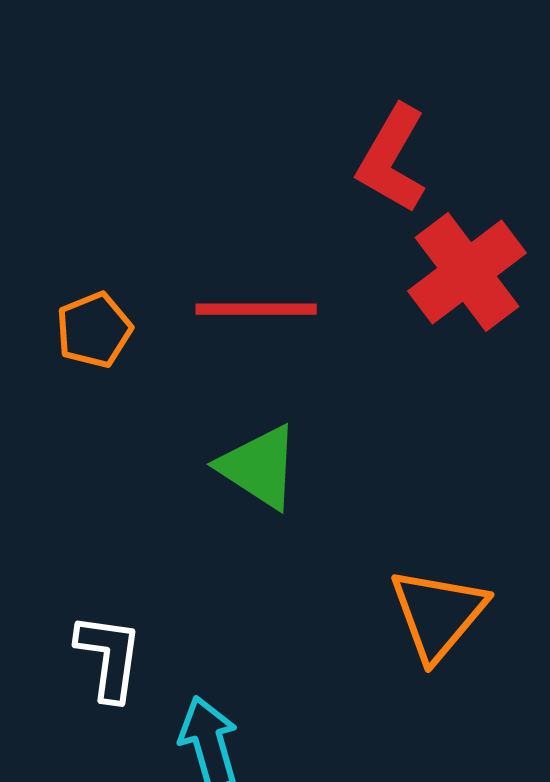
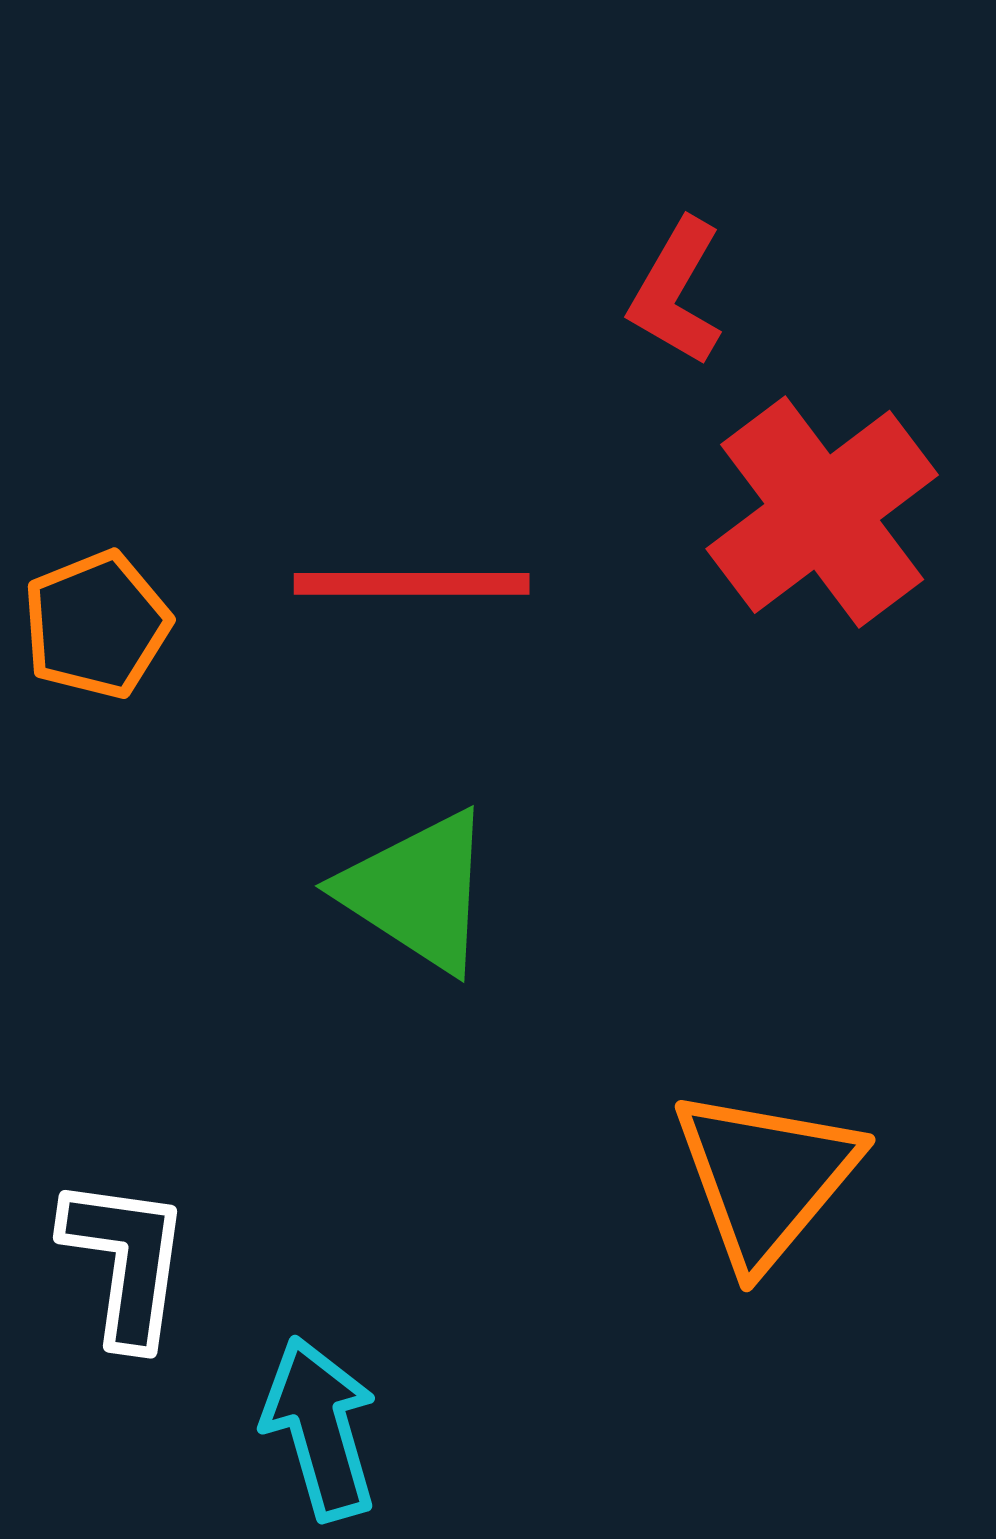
red L-shape: (392, 159) -> (676, 292), size x0.7

